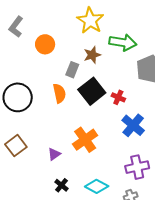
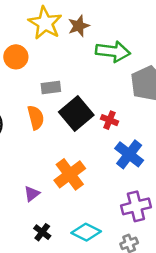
yellow star: (90, 20) -> (45, 23), moved
brown star: (92, 55) -> (79, 26), moved
gray rectangle: (72, 70) -> (51, 87), turned 63

